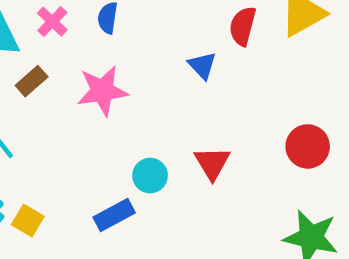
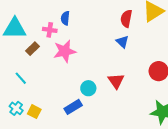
pink cross: (52, 22) -> (50, 30), moved, turned -32
blue triangle: (202, 65) -> (122, 42), moved

